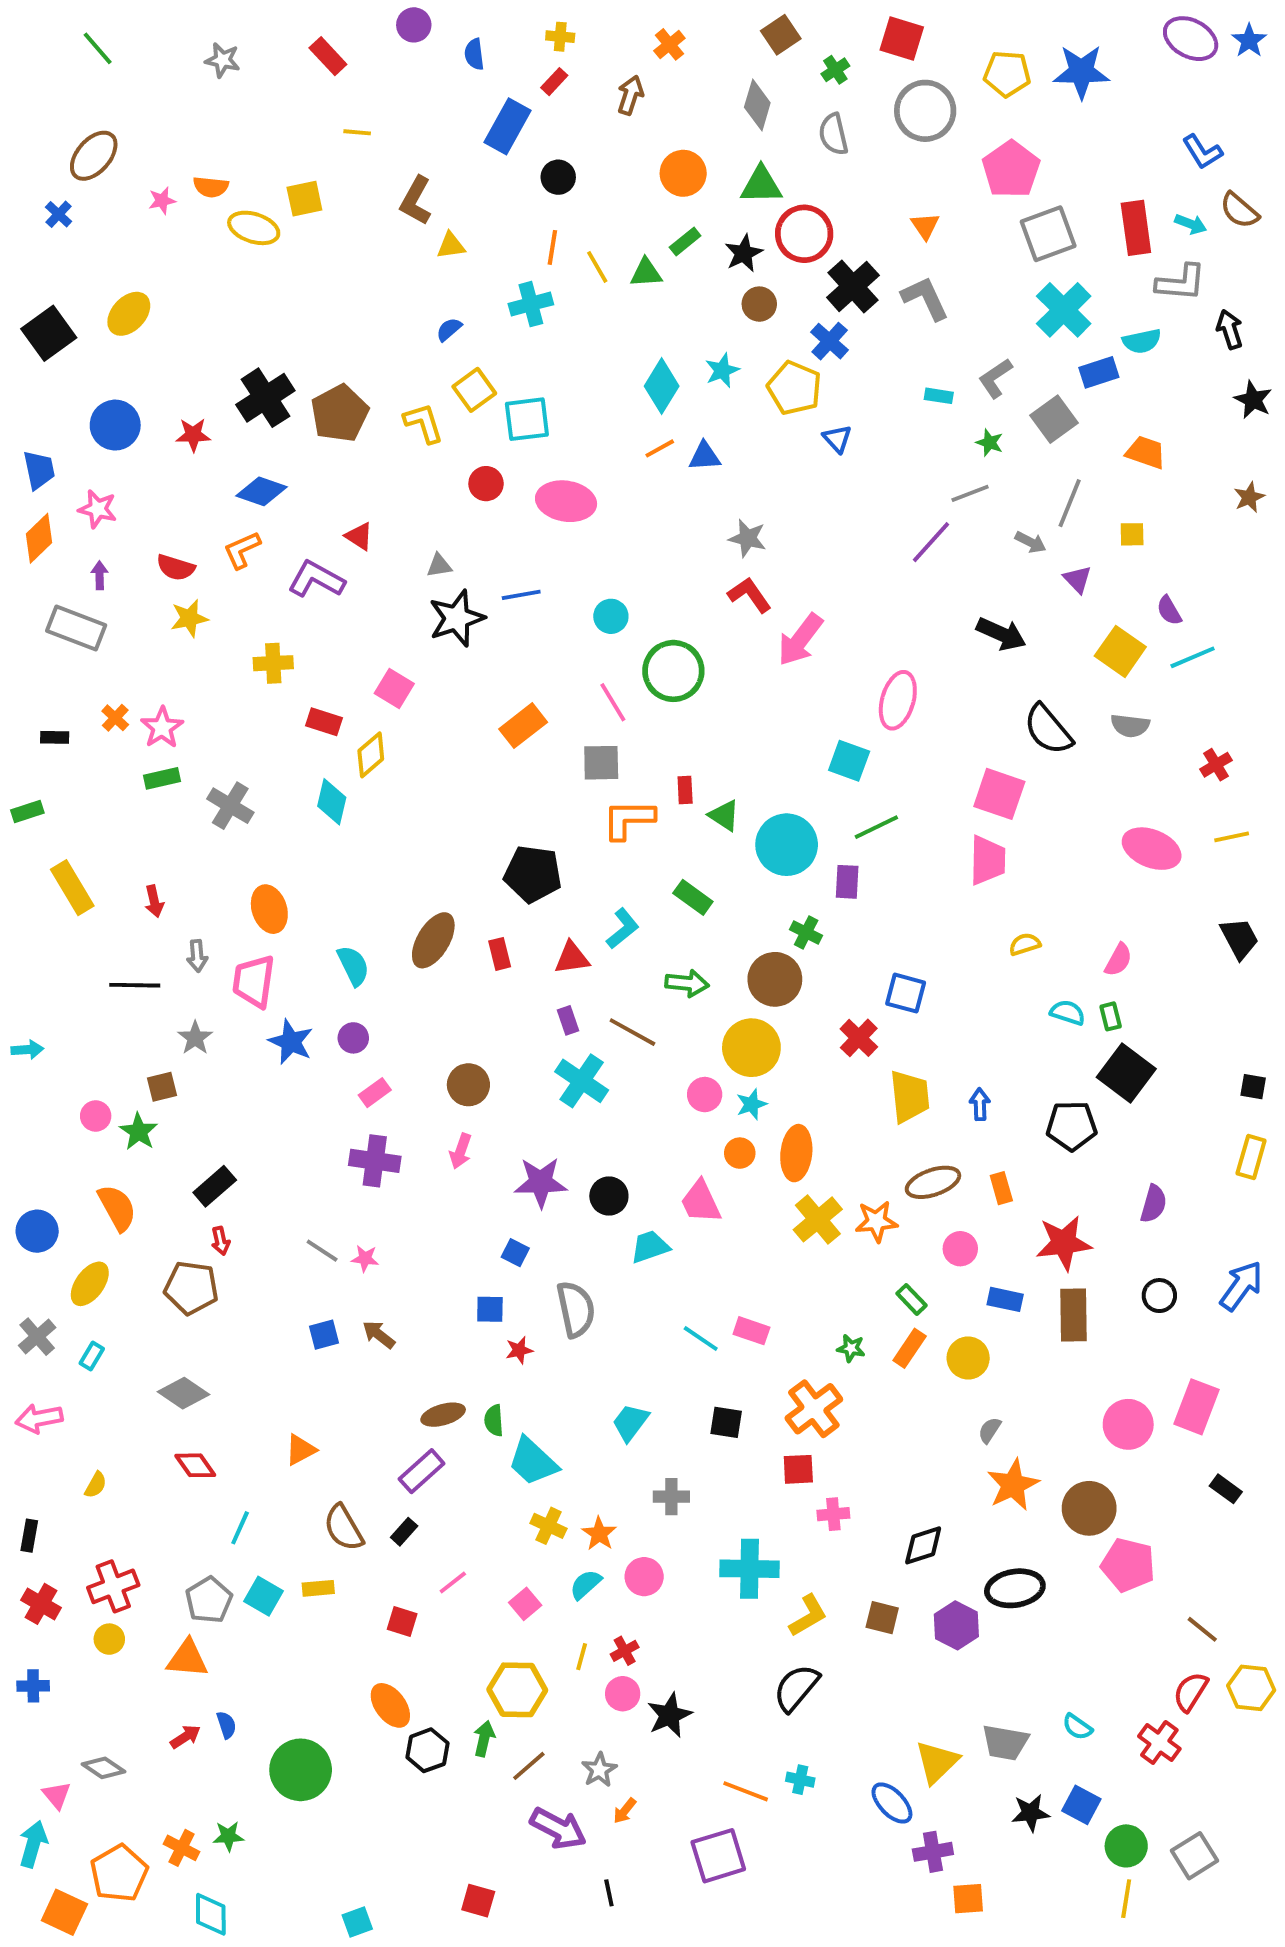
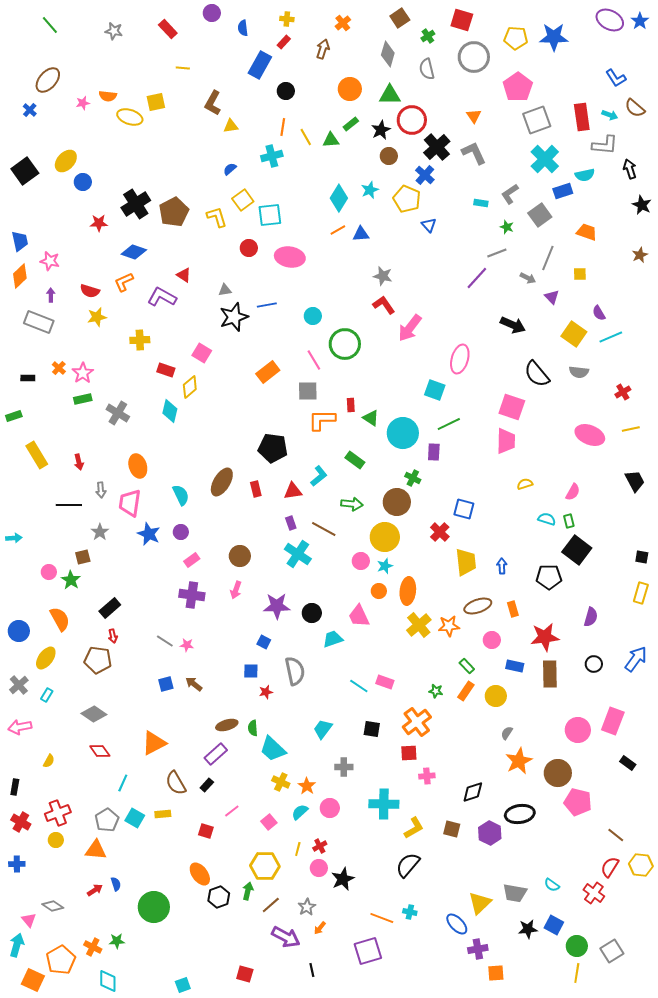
blue circle: (115, 425) -> (83, 182), moved, size x0.7
orange triangle: (301, 1450) -> (154, 743), size x1.5

